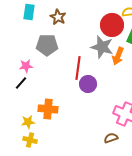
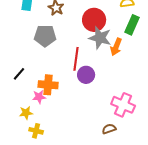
red circle: (112, 25) -> (94, 20), moved
pink star: (26, 66) -> (39, 97), moved
orange cross: (48, 109) -> (48, 85), moved
yellow cross: (30, 140) -> (36, 131), moved

